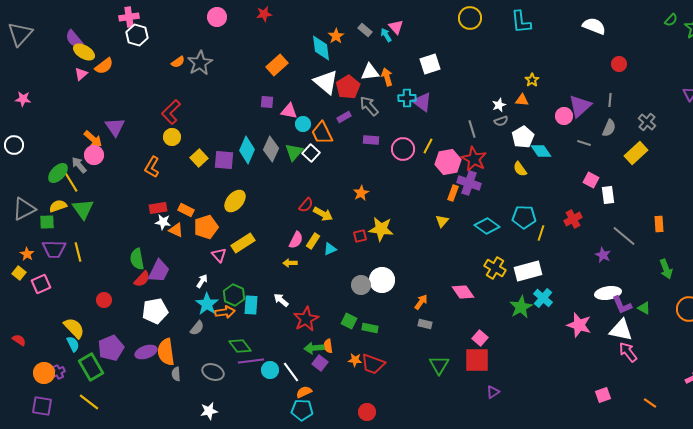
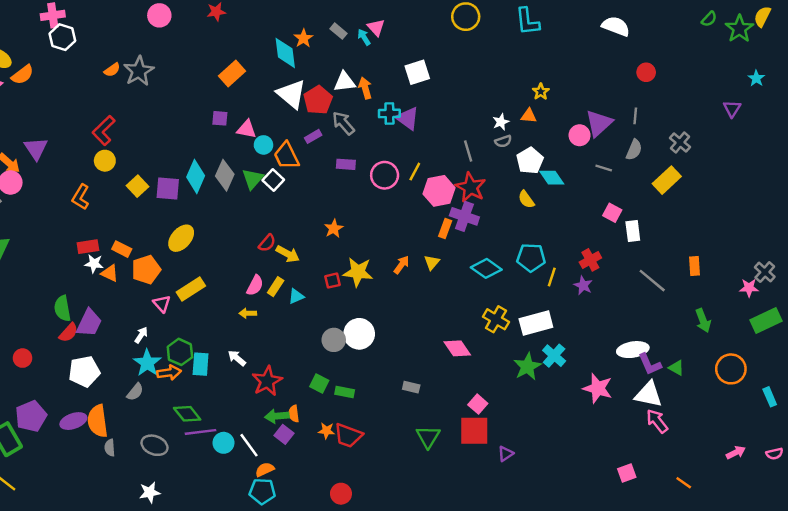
purple star: (603, 255) -> (583, 285), moved
orange arrow: (421, 302) -> (402, 265), moved
purple triangle: (493, 392) -> (506, 454), moved

